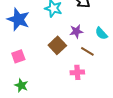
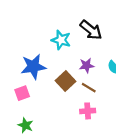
blue star: (18, 19) -> (33, 67), moved, turned -30
brown line: (87, 51) -> (89, 88), moved

